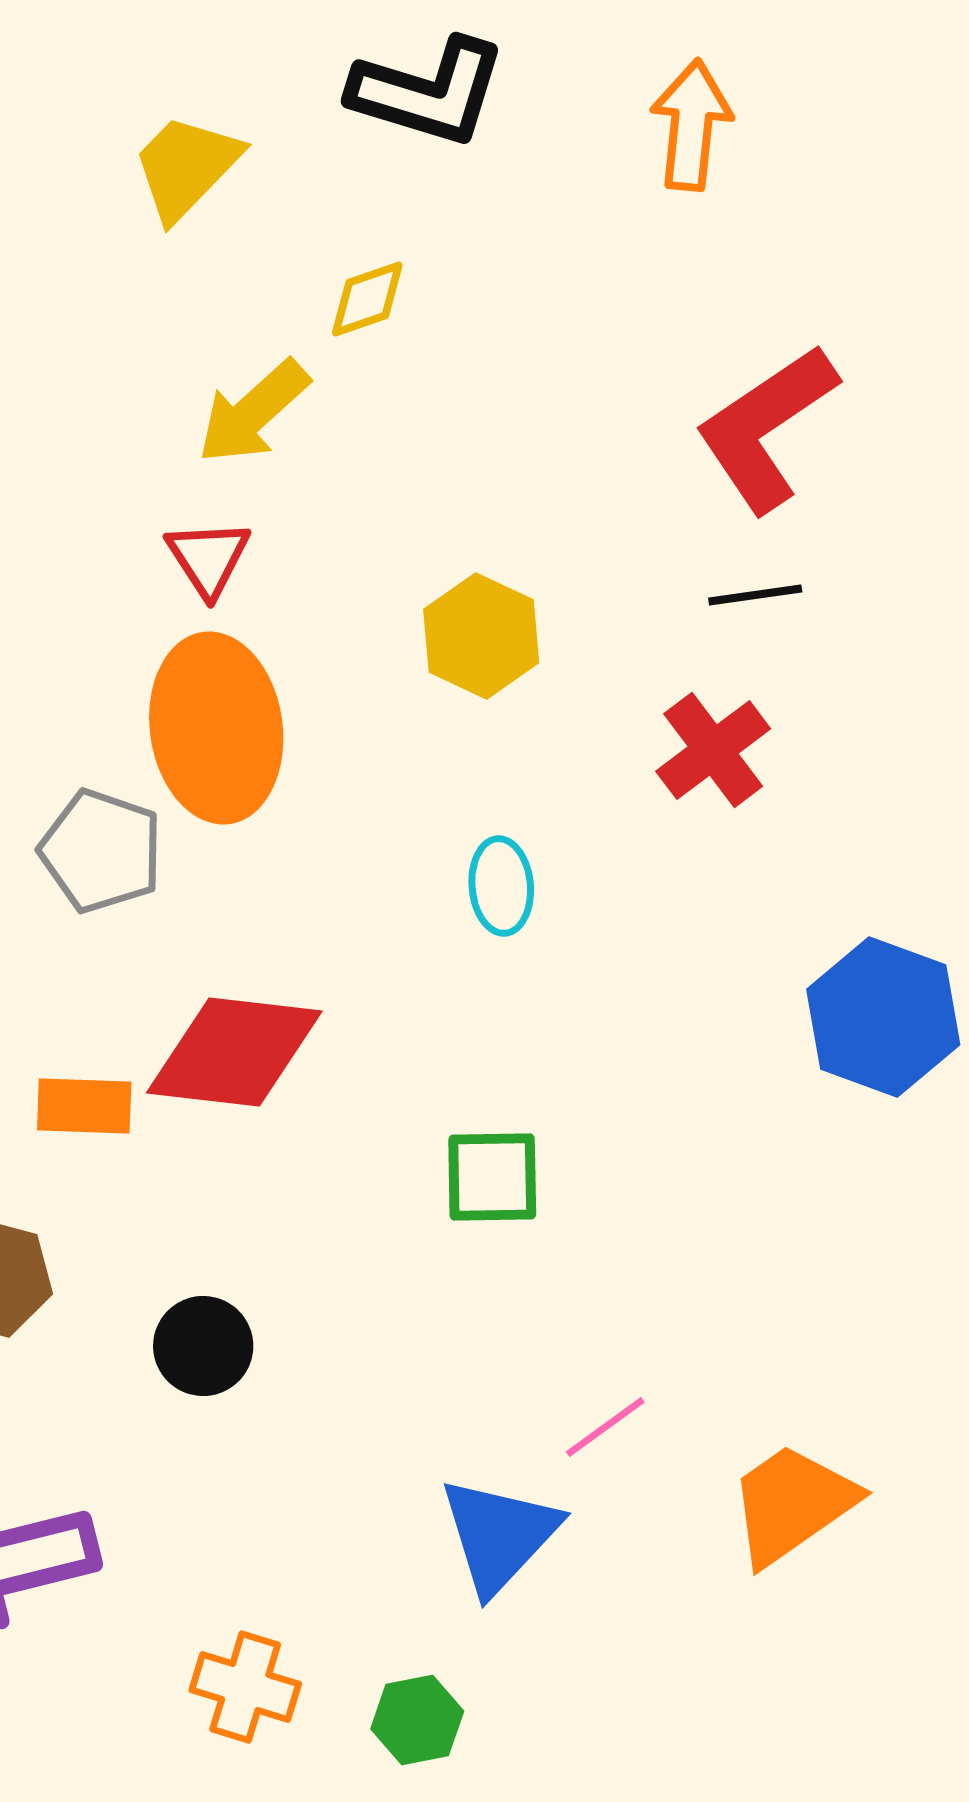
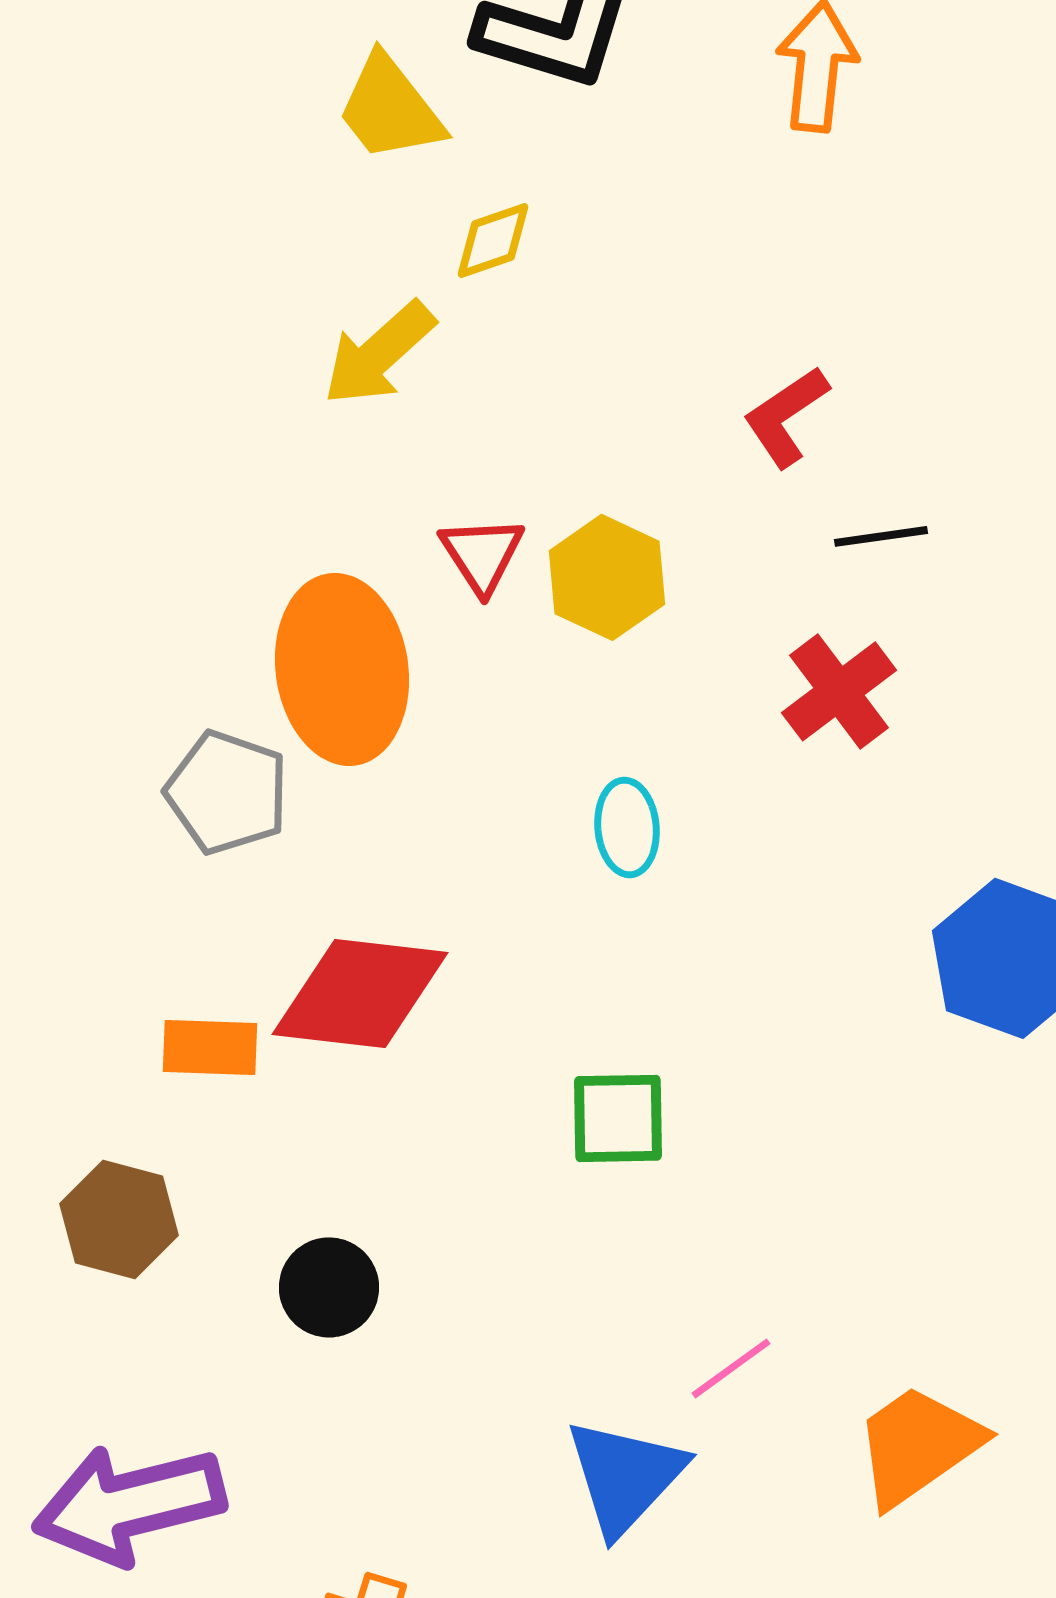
yellow trapezoid: (186, 167) -> (390, 108), moved, turned -82
red L-shape: (766, 428) -> (786, 416), moved, size x0.6
red triangle: (208, 558) -> (482, 554), moved

